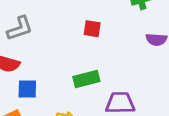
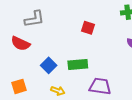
blue square: (27, 89) -> (49, 65), moved, turned 35

